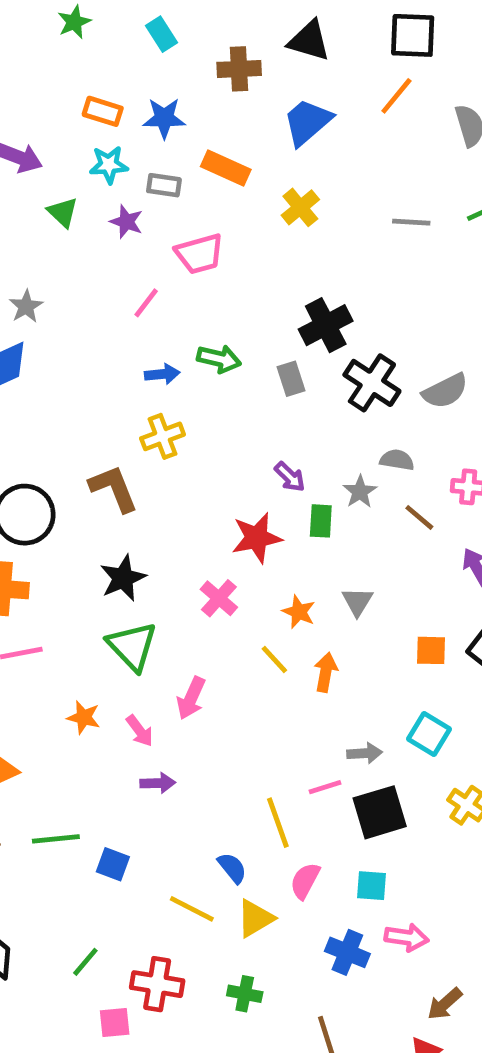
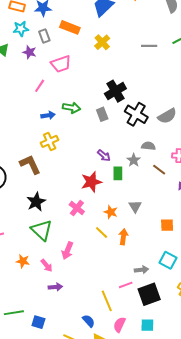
gray rectangle: (164, 185) -> (44, 36), turned 64

